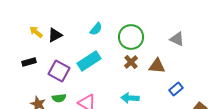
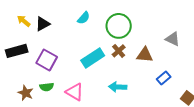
gray triangle: (177, 39) -> (173, 39), moved
cyan rectangle: (89, 61) -> (93, 58), moved
black rectangle: (29, 62) -> (17, 51), size x1.5

